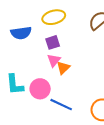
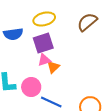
purple square: (53, 42) -> (43, 43), size x1.5
pink triangle: (54, 60) -> (44, 60), turned 32

